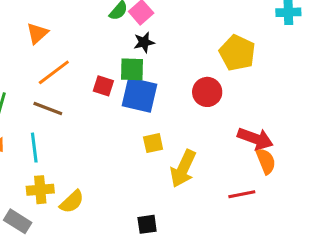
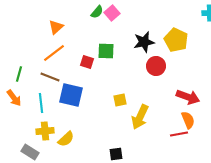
orange triangle: (37, 33) -> (56, 27), moved
black star: (144, 42) -> (144, 42), moved, size x1.5
blue square: (140, 95) -> (71, 95), moved
orange semicircle: (266, 161) -> (188, 120), moved

